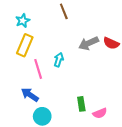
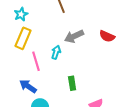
gray arrow: (89, 43) -> (74, 36), moved
green rectangle: (81, 104) -> (72, 83), moved

